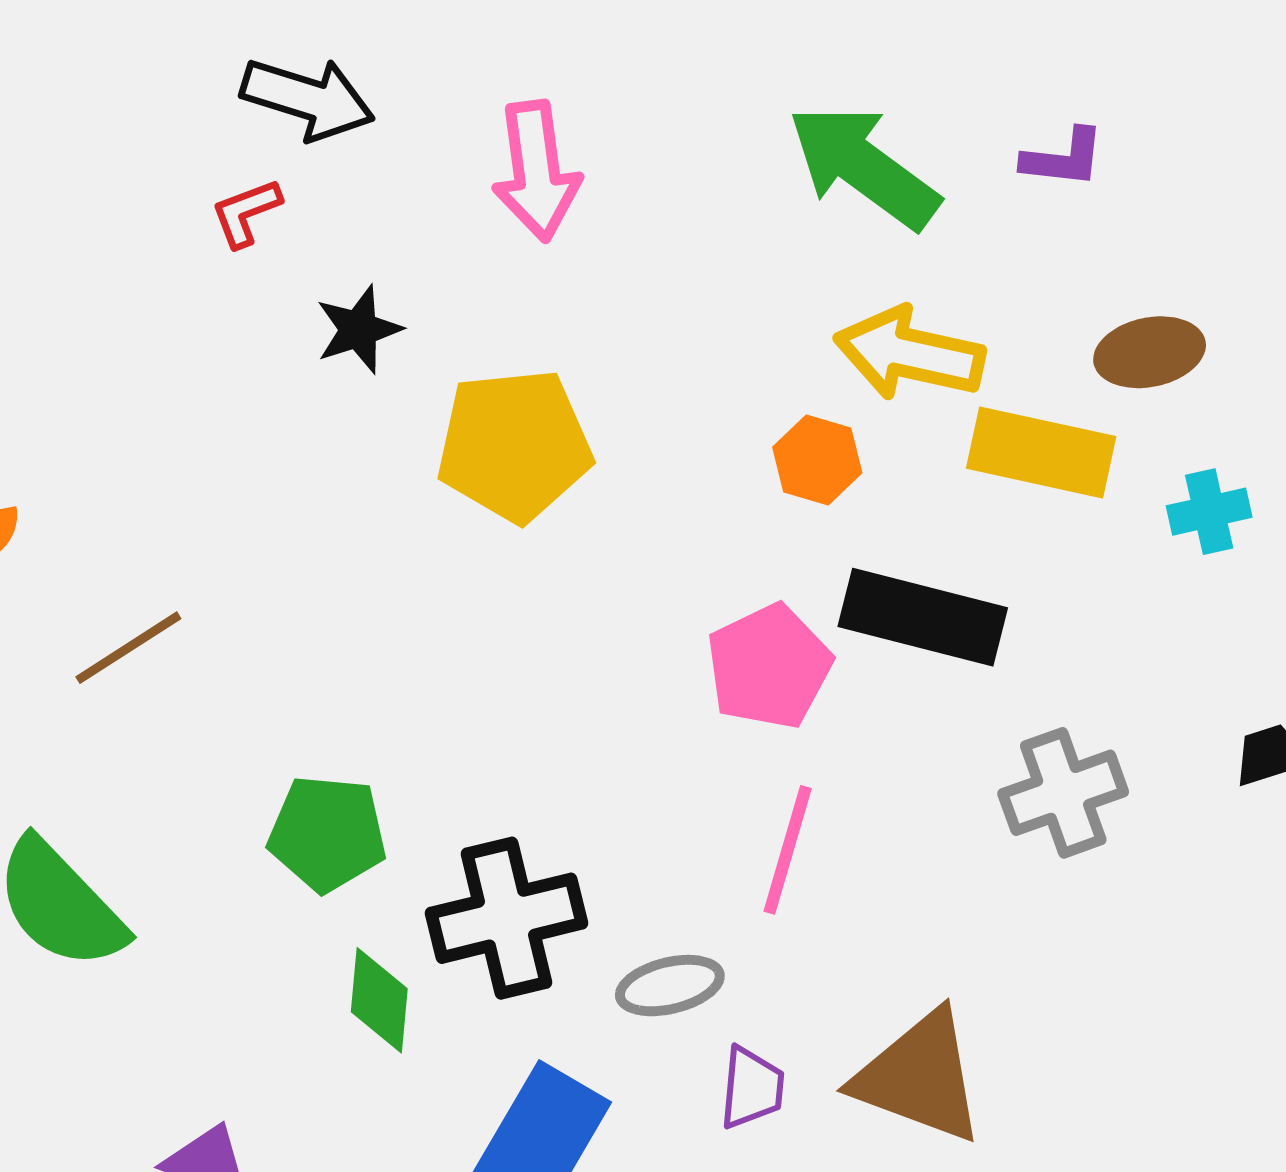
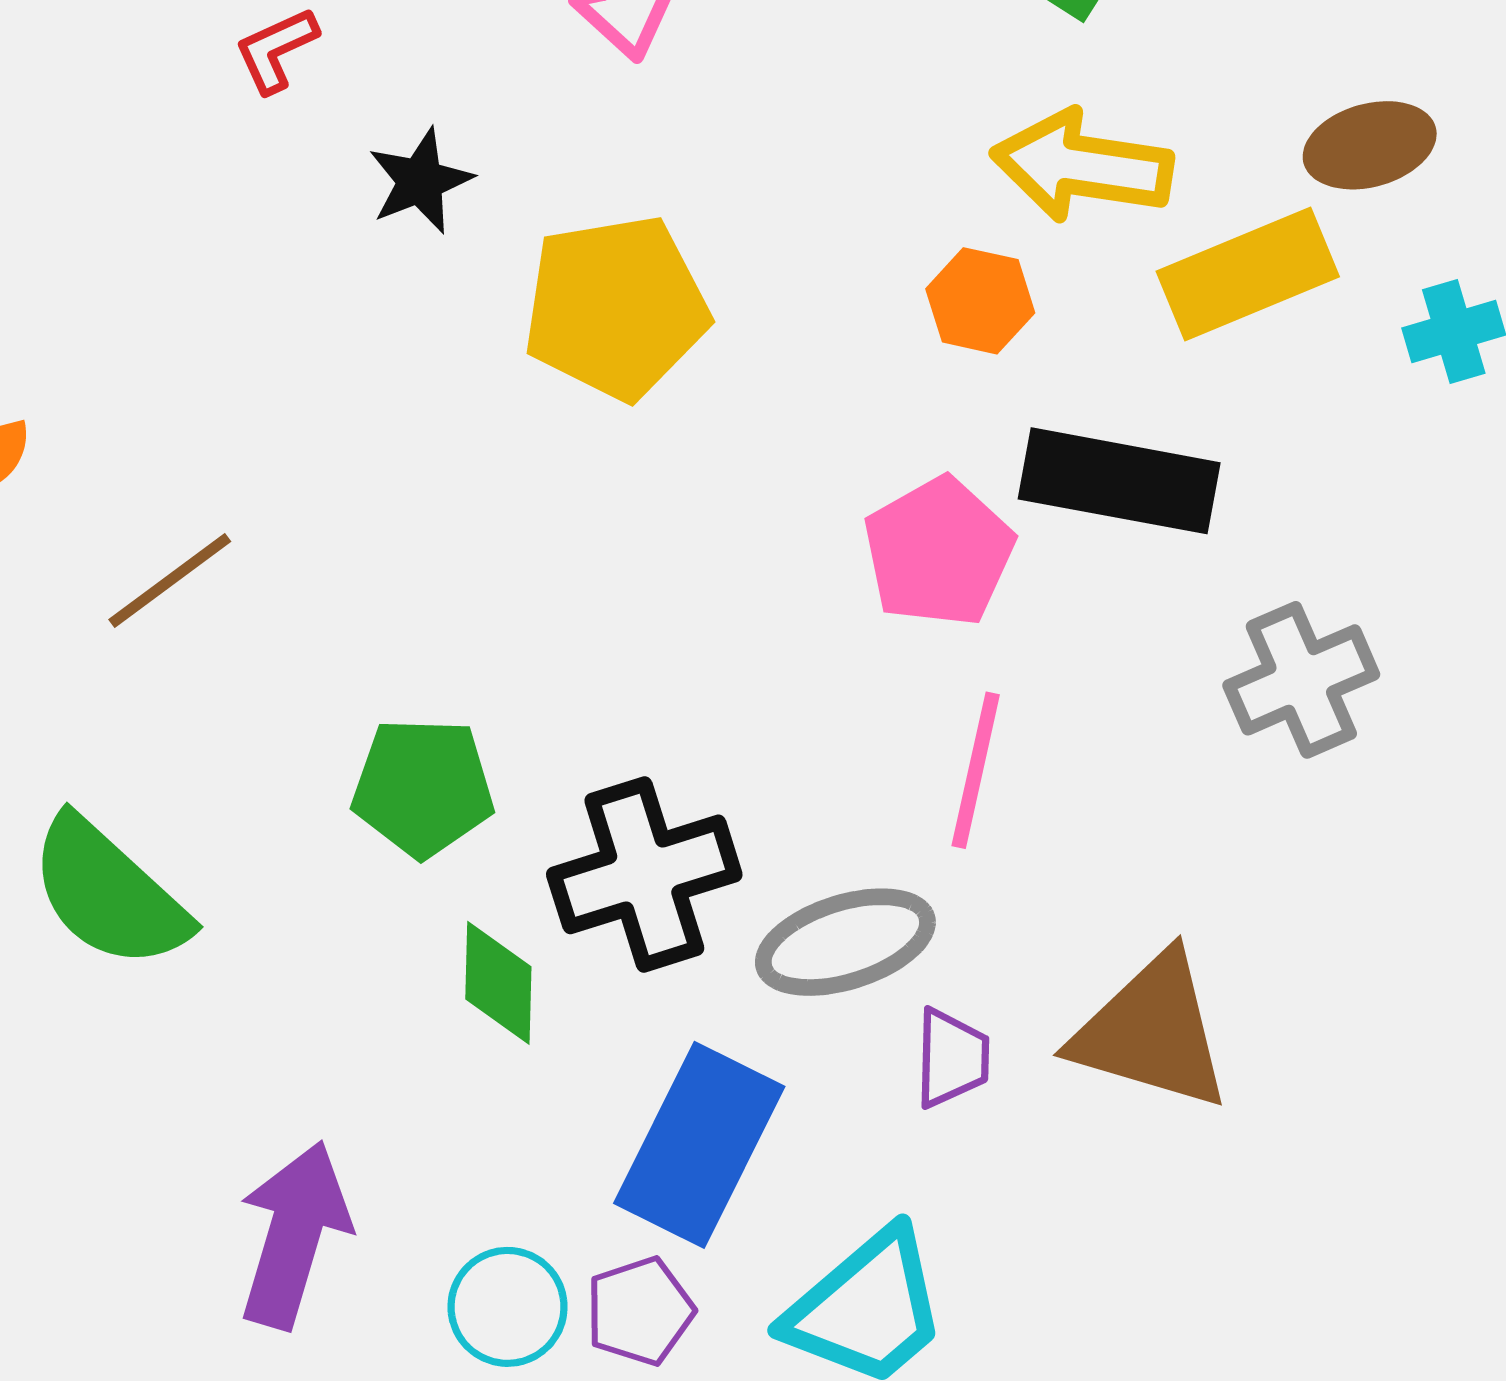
yellow rectangle: (1041, 452) -> (1248, 274), turned -31
gray ellipse: (670, 986) -> (845, 942), size x1.4

